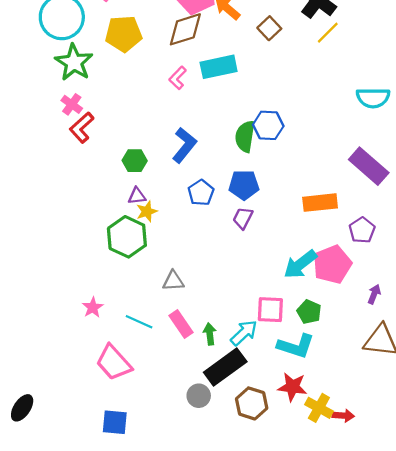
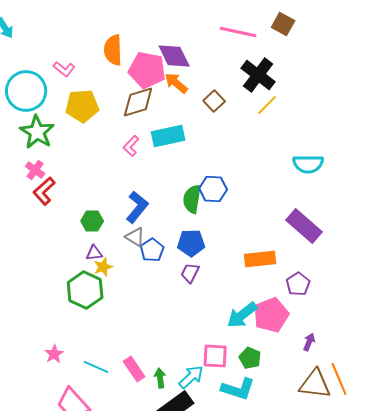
gray triangle: (173, 281) -> (135, 237), moved, turned 35

